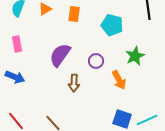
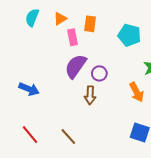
pink rectangle: (17, 44) -> (72, 37), moved
purple circle: (96, 61) -> (99, 73), moved

